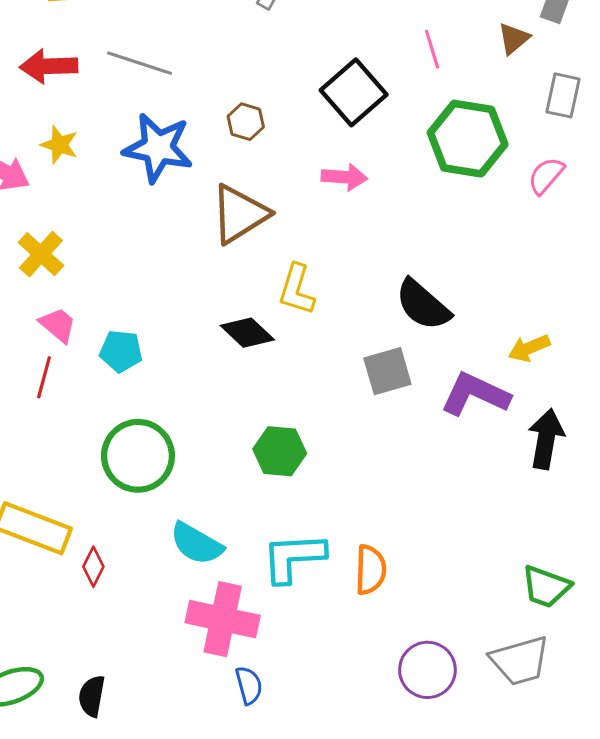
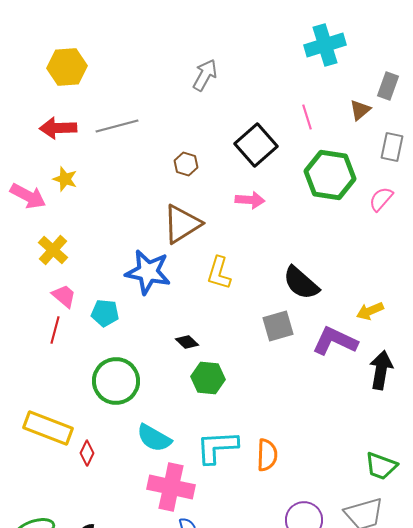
gray line: (140, 63) -> (117, 126), turned -33
blue star: (158, 148) -> (148, 272), moved
black diamond: (247, 333) -> (187, 342), moved, size x0.7

